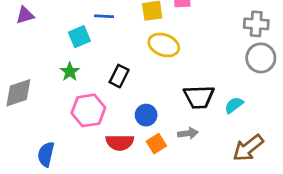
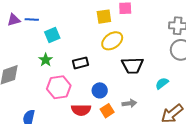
blue line: (104, 16) -> (32, 19), moved
yellow ellipse: (164, 45) -> (112, 41), turned -55
black rectangle: (119, 76) -> (80, 63), turned 49
black trapezoid: (199, 97) -> (132, 65), moved

